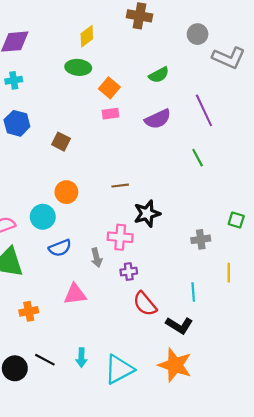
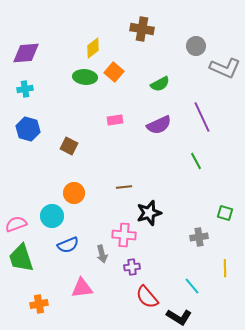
orange square: (109, 88) -> (114, 72), moved
green square: (236, 220) -> (225, 213), moved
cyan line: (193, 292) -> (192, 286), turned -36

